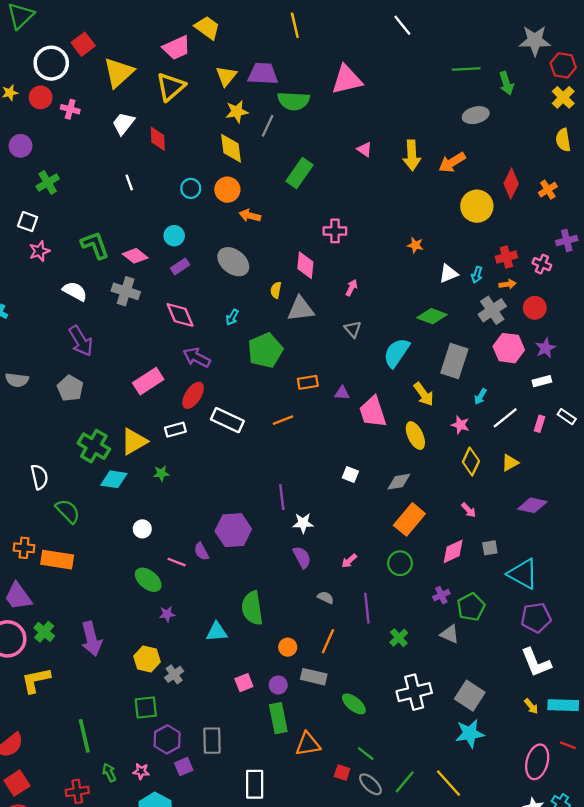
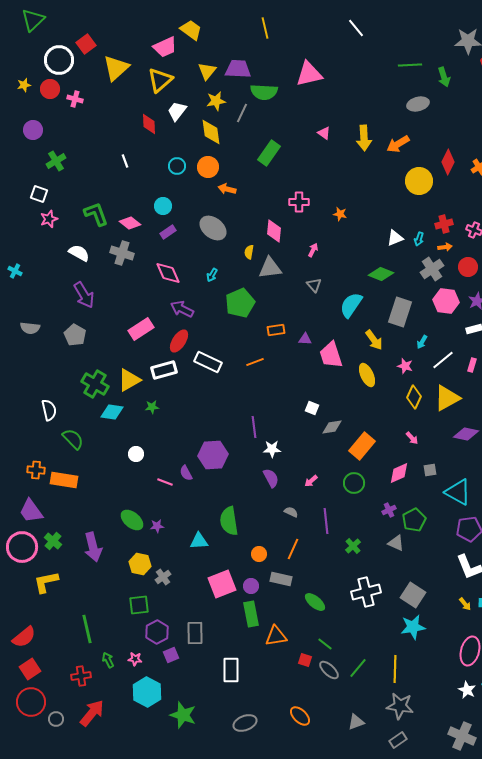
white trapezoid: (123, 123) -> (177, 111), moved
orange star: (415, 245) -> (340, 214), moved
white rectangle: (175, 430) -> (164, 370), size x1.4
yellow triangle: (510, 463) -> (447, 398), size x1.8
gray diamond: (399, 482) -> (332, 427), moved
green ellipse: (148, 580) -> (132, 520), moved
pink square: (244, 683) -> (222, 584), size x1.8
yellow line: (448, 783) -> (395, 669), turned 44

